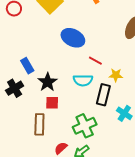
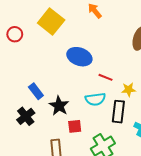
red square: (52, 103) -> (75, 126), moved

